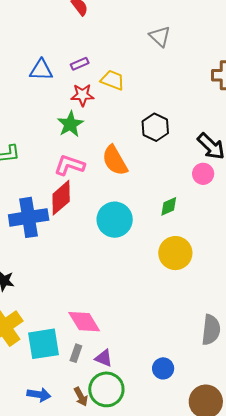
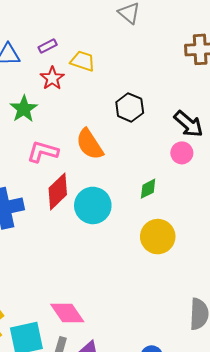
red star: (82, 95) -> (52, 78), turned -30
green star: (70, 124) -> (24, 109), moved
red diamond: (61, 198) -> (58, 191), moved

